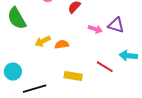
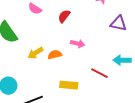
purple triangle: (116, 25) -> (118, 23), moved
pink arrow: (95, 29) -> (78, 44), moved

